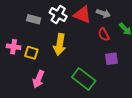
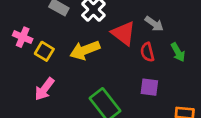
red triangle: (82, 15) -> (124, 33), moved
yellow arrow: (60, 45) -> (85, 50), turned 45

